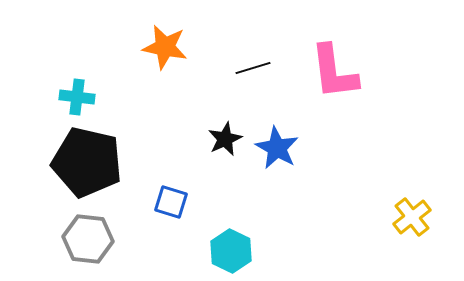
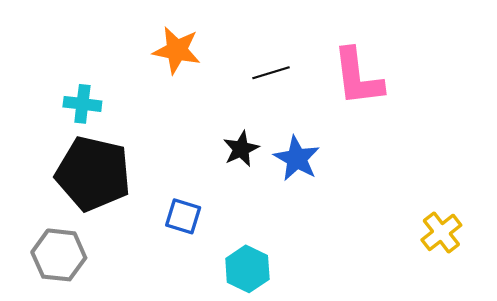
gray hexagon: (88, 239) -> (59, 255), moved

